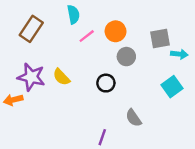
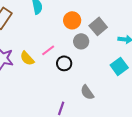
pink line: (87, 36) -> (48, 50), moved
gray square: (160, 39) -> (98, 26), moved, turned -30

